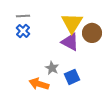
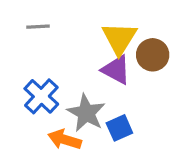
blue cross: (23, 31) -> (41, 96), moved, size x1.5
gray star: (52, 68) -> (86, 113), size x1.6

